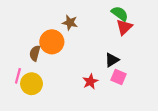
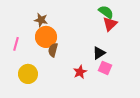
brown star: (70, 23) -> (41, 20), moved
brown semicircle: (35, 53) -> (53, 50), moved
pink line: (18, 76) -> (16, 44), moved

